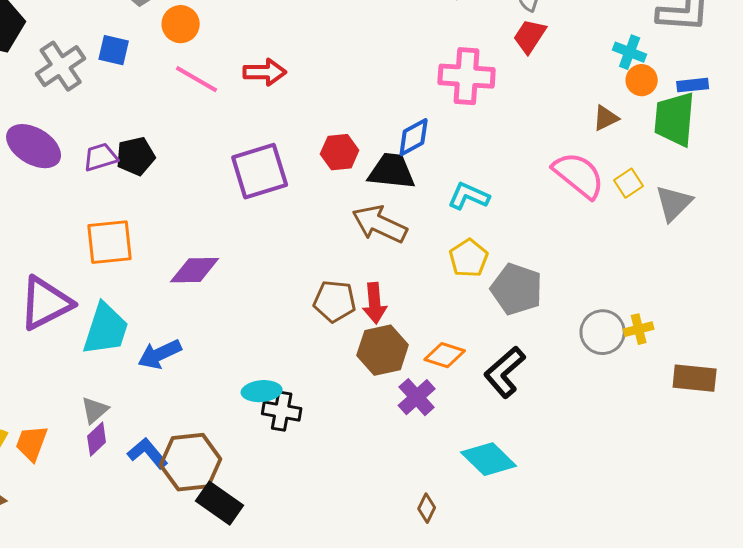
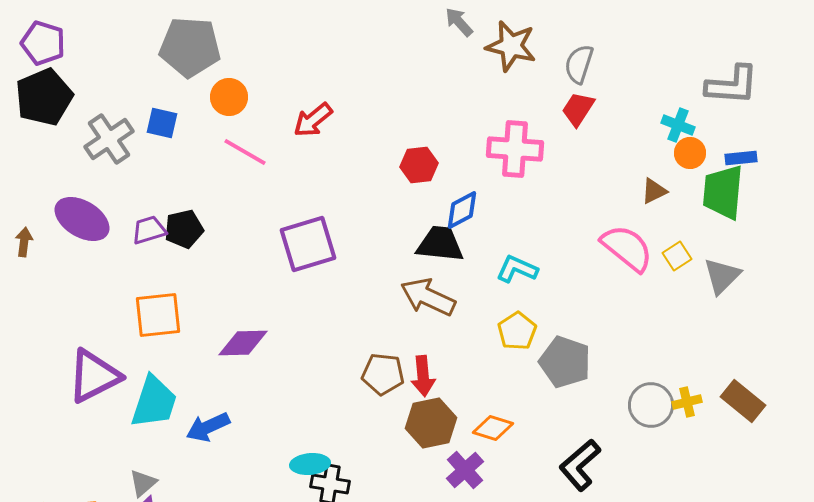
red arrow: (265, 72) -> (313, 120), moved, turned 141
red hexagon: (340, 152) -> (419, 165), moved
black L-shape: (505, 372) -> (580, 465), moved
brown rectangle: (695, 378) -> (743, 401), moved, turned 33

